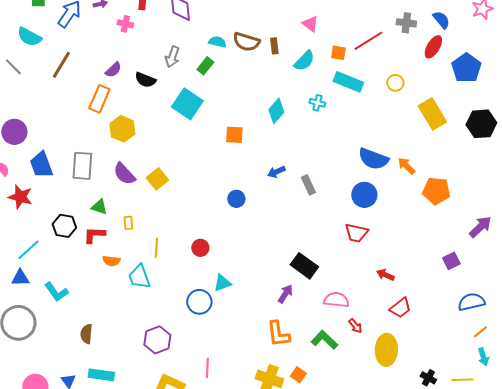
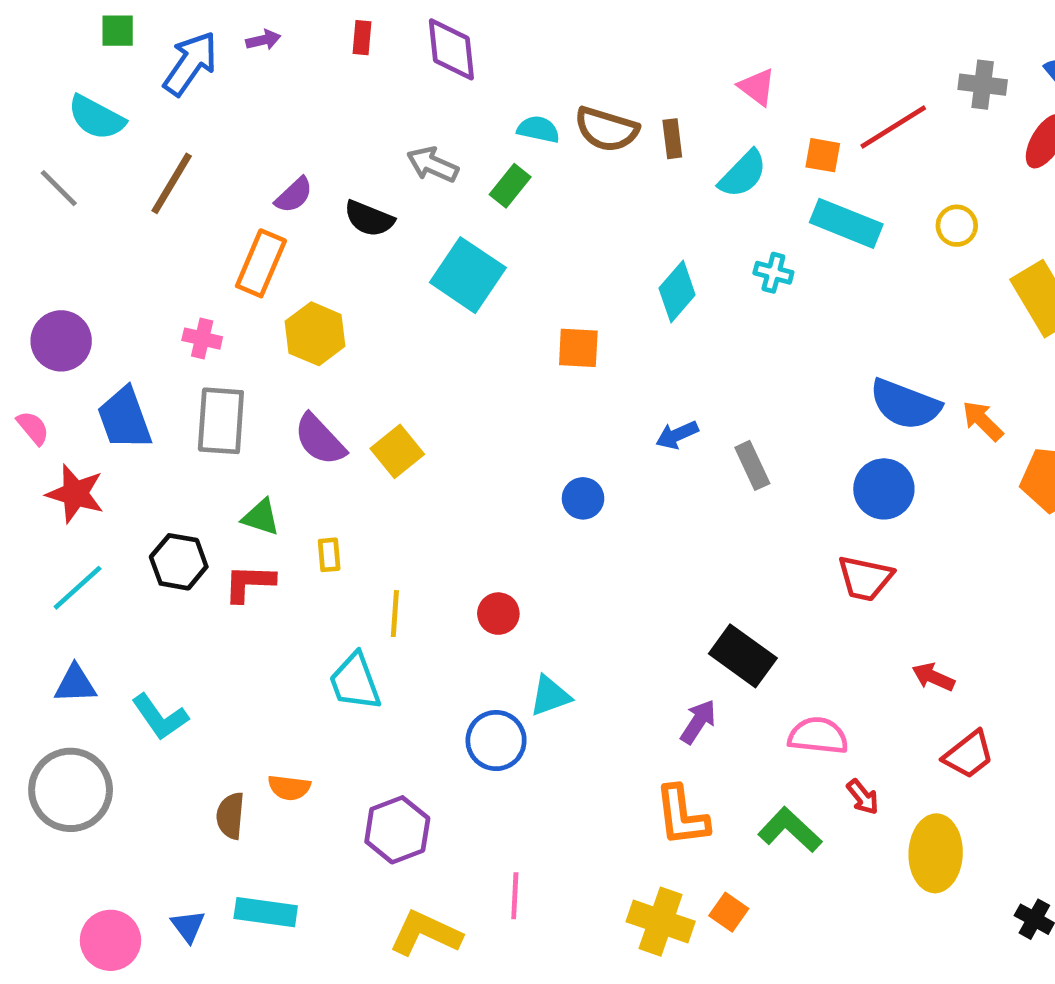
pink cross: (125, 24) -> (202, 339), moved
gray arrow: (172, 57) -> (433, 165), turned 95
cyan line: (28, 250) -> (78, 588), moved
orange semicircle: (111, 261) -> (289, 788), moved

